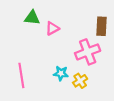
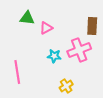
cyan star: (61, 73) -> (54, 56), moved
yellow cross: (80, 81) -> (66, 86), moved

